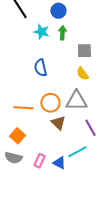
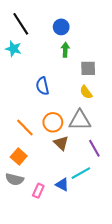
cyan star: (41, 32) -> (13, 49), moved
orange line: (23, 108) -> (25, 127), turned 42
pink rectangle: (39, 161) -> (38, 191), moved

